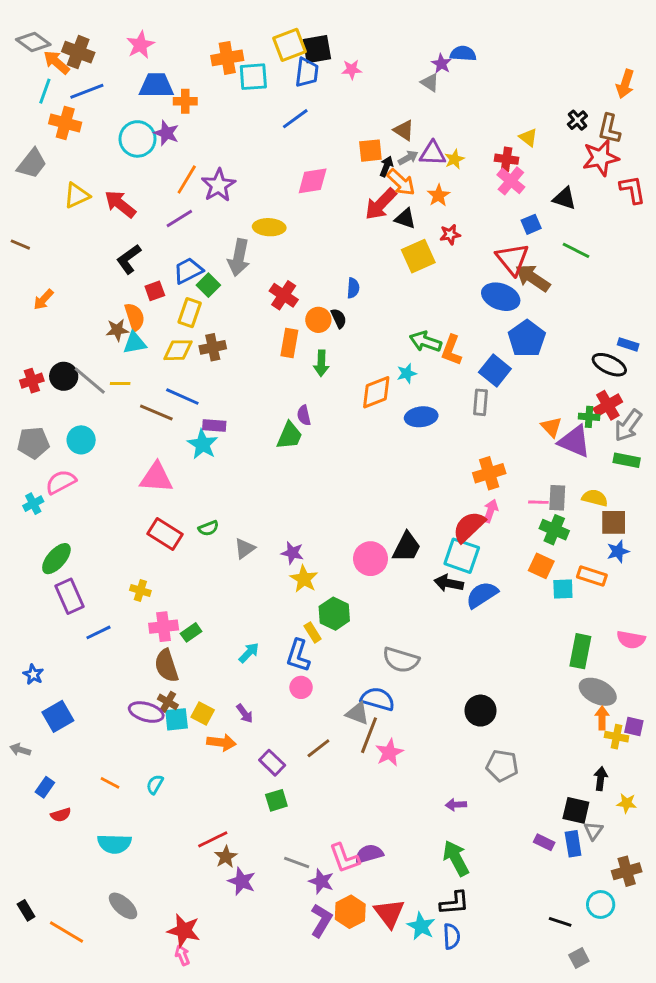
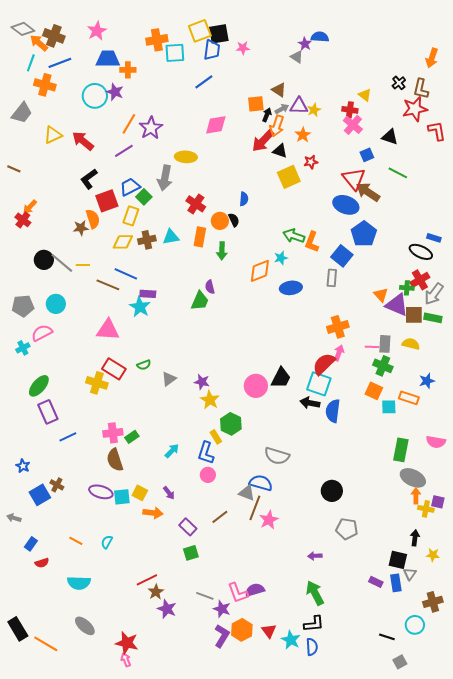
orange arrow: (401, 182) -> (277, 126), turned 65
red square: (155, 291) -> (107, 201), size x1.6
cyan triangle: (135, 343) -> (171, 237), moved
red cross: (32, 381) -> (23, 220), moved, turned -35
brown square: (614, 522) -> (414, 315), moved
yellow cross: (140, 590) -> (97, 383), moved, size x1.5
blue semicircle: (482, 595) -> (333, 411), turned -50
brown cross: (168, 702) -> (57, 485), moved
black rectangle: (26, 910) -> (18, 629), size x1.6
red triangle: (389, 913) -> (269, 631), size x0.7

